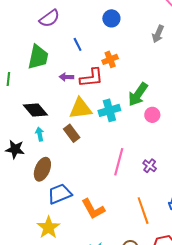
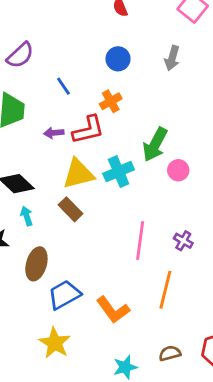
blue circle: (111, 18) -> (118, 59), moved
orange line: (143, 211) -> (165, 290), moved, turned 40

